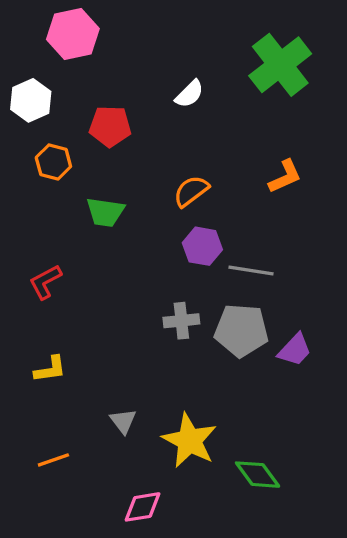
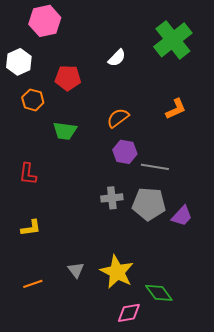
red L-shape: (45, 282) -> (28, 174), turned -55
gray triangle: (123, 421) -> (76, 270), moved
pink diamond: (143, 507) -> (129, 313), moved

